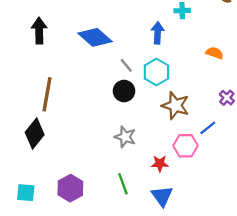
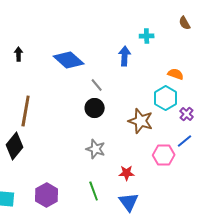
black arrow: (39, 31) -> (19, 54), size x0.6
cyan hexagon: (156, 72) -> (166, 98), moved
blue line: (208, 128) -> (185, 141), moved
pink hexagon: (185, 146) -> (164, 155), moved

